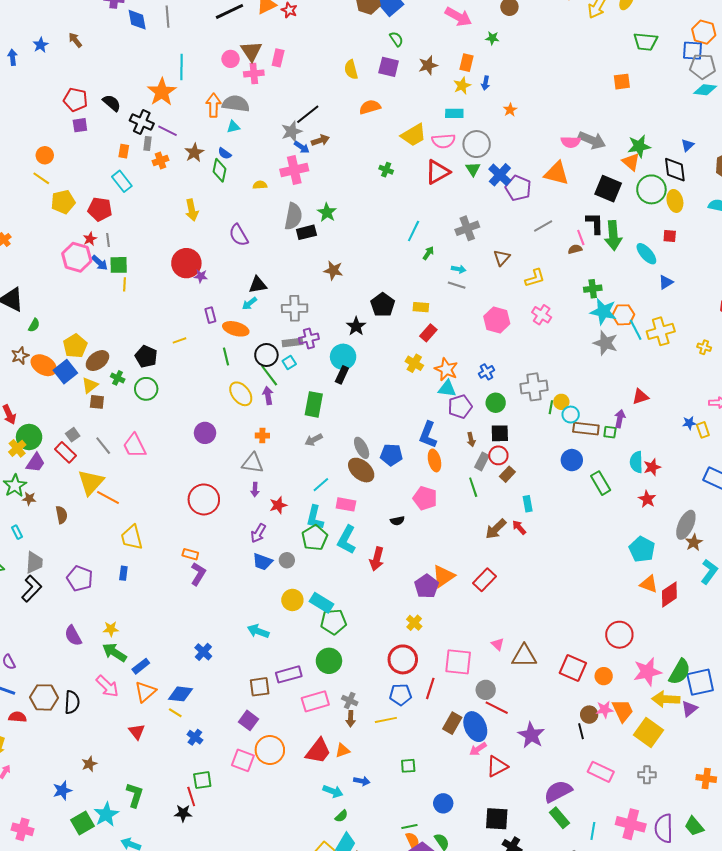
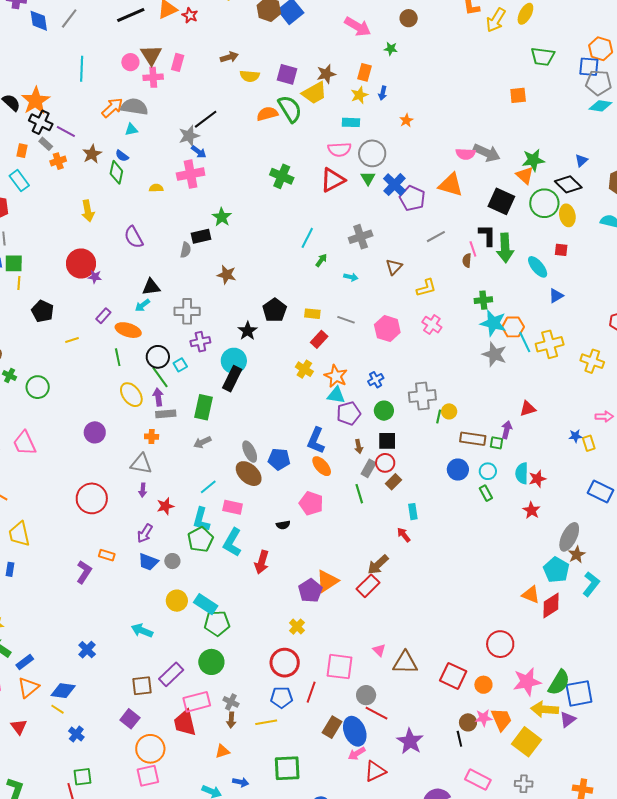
gray line: (168, 17) -> (69, 18), turned 40
green semicircle: (396, 39) -> (290, 109), moved, size x1.8
yellow semicircle: (351, 70) -> (250, 76), turned -72
orange star: (162, 92) -> (36, 101), moved
orange arrow: (213, 105) -> (112, 108), turned 45
yellow trapezoid: (414, 135) -> (314, 93), moved
brown arrow: (320, 140) -> (229, 57), moved
gray rectangle: (147, 144) -> (46, 144), turned -56
green cross: (386, 170) -> (282, 176), size x1.6
black diamond: (675, 170) -> (568, 184), turned -40
gray semicircle: (293, 216) -> (186, 250), moved, size x0.6
brown semicircle: (575, 249) -> (467, 260), turned -72
gray line: (457, 285) -> (346, 320), moved
purple rectangle: (210, 315) -> (103, 316), turned 56
gray rectangle: (292, 343) -> (166, 414), moved
yellow cross: (704, 347) -> (592, 361), size x1.6
black pentagon: (146, 357) -> (43, 311), moved
black rectangle: (342, 375) -> (232, 379), size x1.4
cyan circle: (571, 415) -> (488, 471), moved
orange ellipse: (434, 460) -> (322, 466), turned -30
green rectangle: (601, 483) -> (486, 493), size x0.7
brown arrow: (496, 529) -> (378, 565), moved
cyan pentagon: (642, 549) -> (556, 570), moved
orange rectangle: (190, 554) -> (107, 555), moved
purple rectangle: (289, 674) -> (171, 674), turned -30
red trapezoid: (318, 751) -> (185, 723), moved, turned 128
pink square: (243, 760) -> (148, 776), moved, turned -35
green square: (408, 766) -> (287, 768), size x1.8

